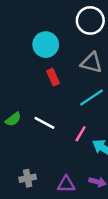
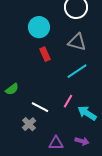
white line: (44, 123) -> (40, 107), moved
gray cross: (28, 178) -> (29, 124), moved, turned -32

